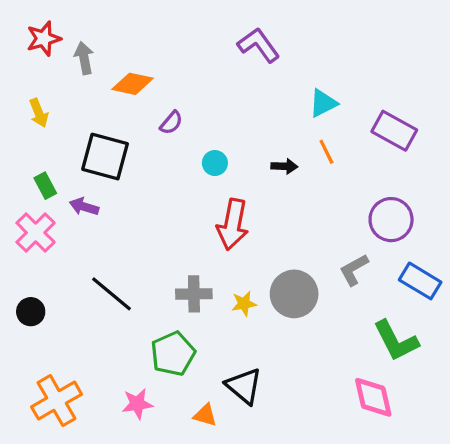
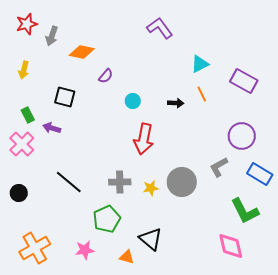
gray arrow: (84, 58) -> (52, 36), turned -150
yellow arrow: (39, 113) -> (24, 70), turned 36
black square: (105, 157) -> (65, 97), size x0.7

